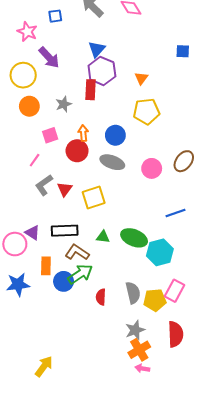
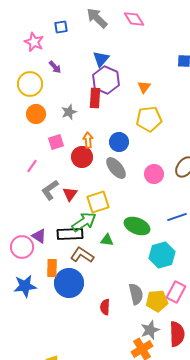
purple arrow: (49, 58) -> (55, 67), size x0.6
pink line: (35, 160) -> (32, 166), moved
gray ellipse: (112, 162) -> (116, 168), turned 30
green ellipse: (134, 238) -> (137, 226), moved
green arrow: (80, 274) -> (84, 222), moved
blue circle: (64, 281) -> (69, 283), size x1.5
red semicircle: (101, 297) -> (105, 307), moved
gray star: (135, 330) -> (150, 330), moved

